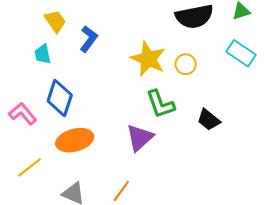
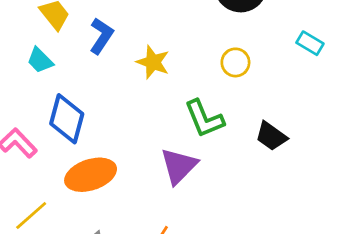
cyan rectangle: (241, 53) -> (310, 43), size x0.7
cyan trapezoid: (43, 54) -> (40, 60), turned -30
yellow star: (148, 59) -> (153, 62), moved, size x0.7

